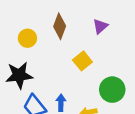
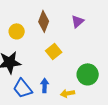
yellow square: (82, 61) -> (54, 51), moved

